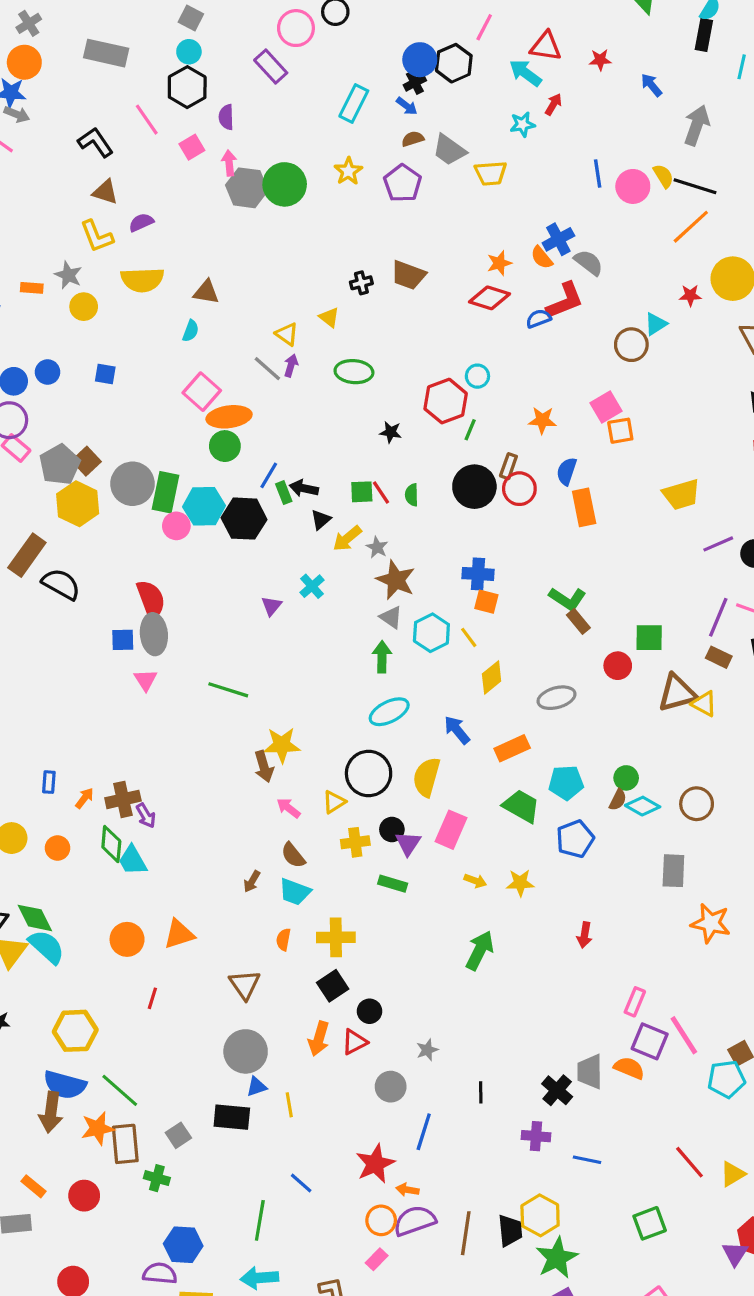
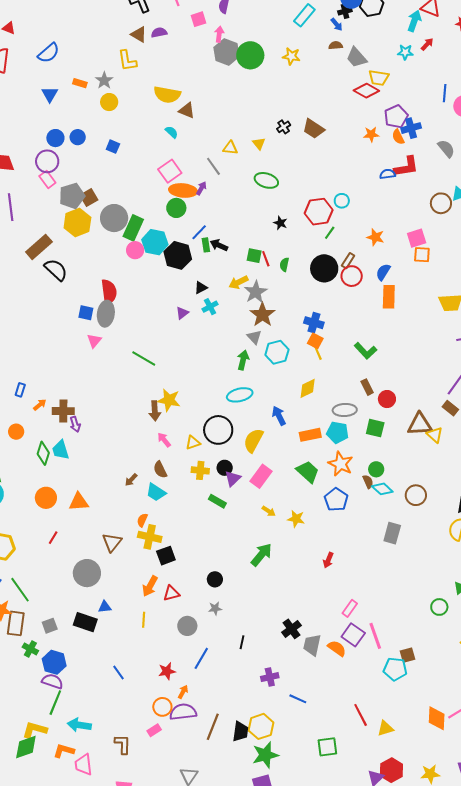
cyan arrow: (525, 73) -> (414, 21), turned 60
yellow star: (348, 171) -> (291, 56), turned 30
purple pentagon: (403, 183) -> (396, 117), moved
purple semicircle: (141, 222) -> (159, 32), moved
gray semicircle: (589, 262) -> (446, 149), moved
yellow semicircle: (142, 280) -> (167, 95), moved
black cross: (361, 283) -> (284, 127), turned -32
red diamond: (490, 298) -> (366, 91), moved
cyan semicircle: (191, 331) -> (172, 132), turned -80
yellow triangle: (287, 334) -> (230, 148), turned -42
purple arrow: (291, 366) -> (201, 188), moved
black triangle: (321, 520) -> (201, 288), moved
gray star: (377, 547) -> (256, 292), size x1.6
brown rectangle: (578, 621) -> (367, 387), moved
yellow line: (469, 637) -> (318, 353), moved
green square: (649, 638) -> (375, 428), moved
cyan pentagon: (566, 783) -> (338, 432), moved
brown semicircle: (618, 800) -> (368, 482), turned -64
blue pentagon: (575, 839) -> (336, 500), turned -30
green diamond: (111, 844) -> (43, 453), moved
orange star: (711, 923) -> (341, 464), moved
yellow cross: (336, 937) -> (150, 537), moved
black circle: (370, 1011) -> (215, 579), moved
gray circle: (246, 1051) -> (87, 573), moved
black cross: (557, 1090) -> (291, 629), moved
yellow line: (289, 1105) -> (144, 620), moved
purple cross: (536, 1136) -> (270, 677), turned -30
red star: (375, 1164) -> (167, 671), size x0.7
orange arrow: (407, 1190) -> (183, 692), turned 96
green line: (260, 1220) -> (55, 703), moved
blue hexagon: (183, 1245) -> (54, 662), moved
purple semicircle: (160, 1273) -> (52, 681), moved

